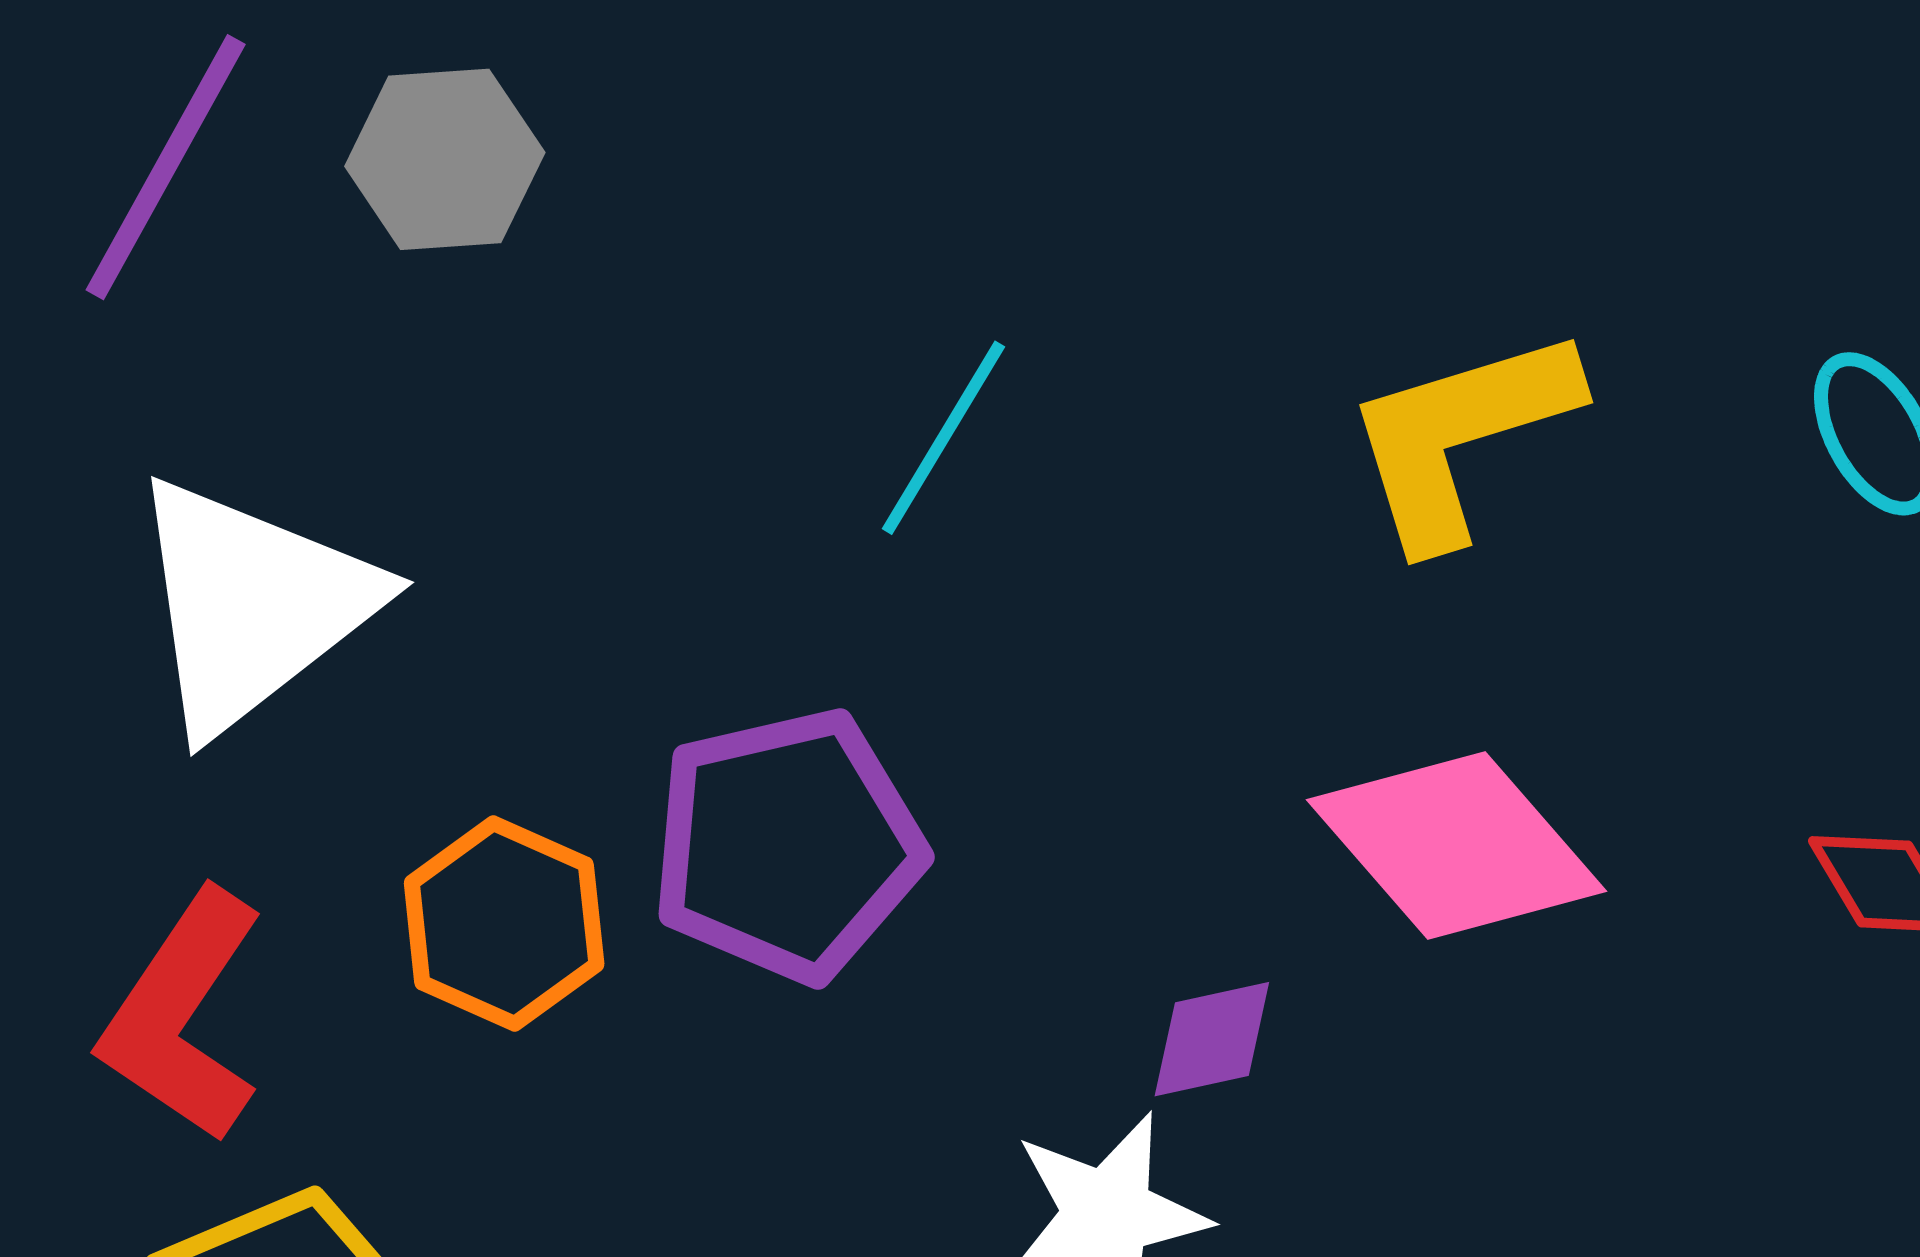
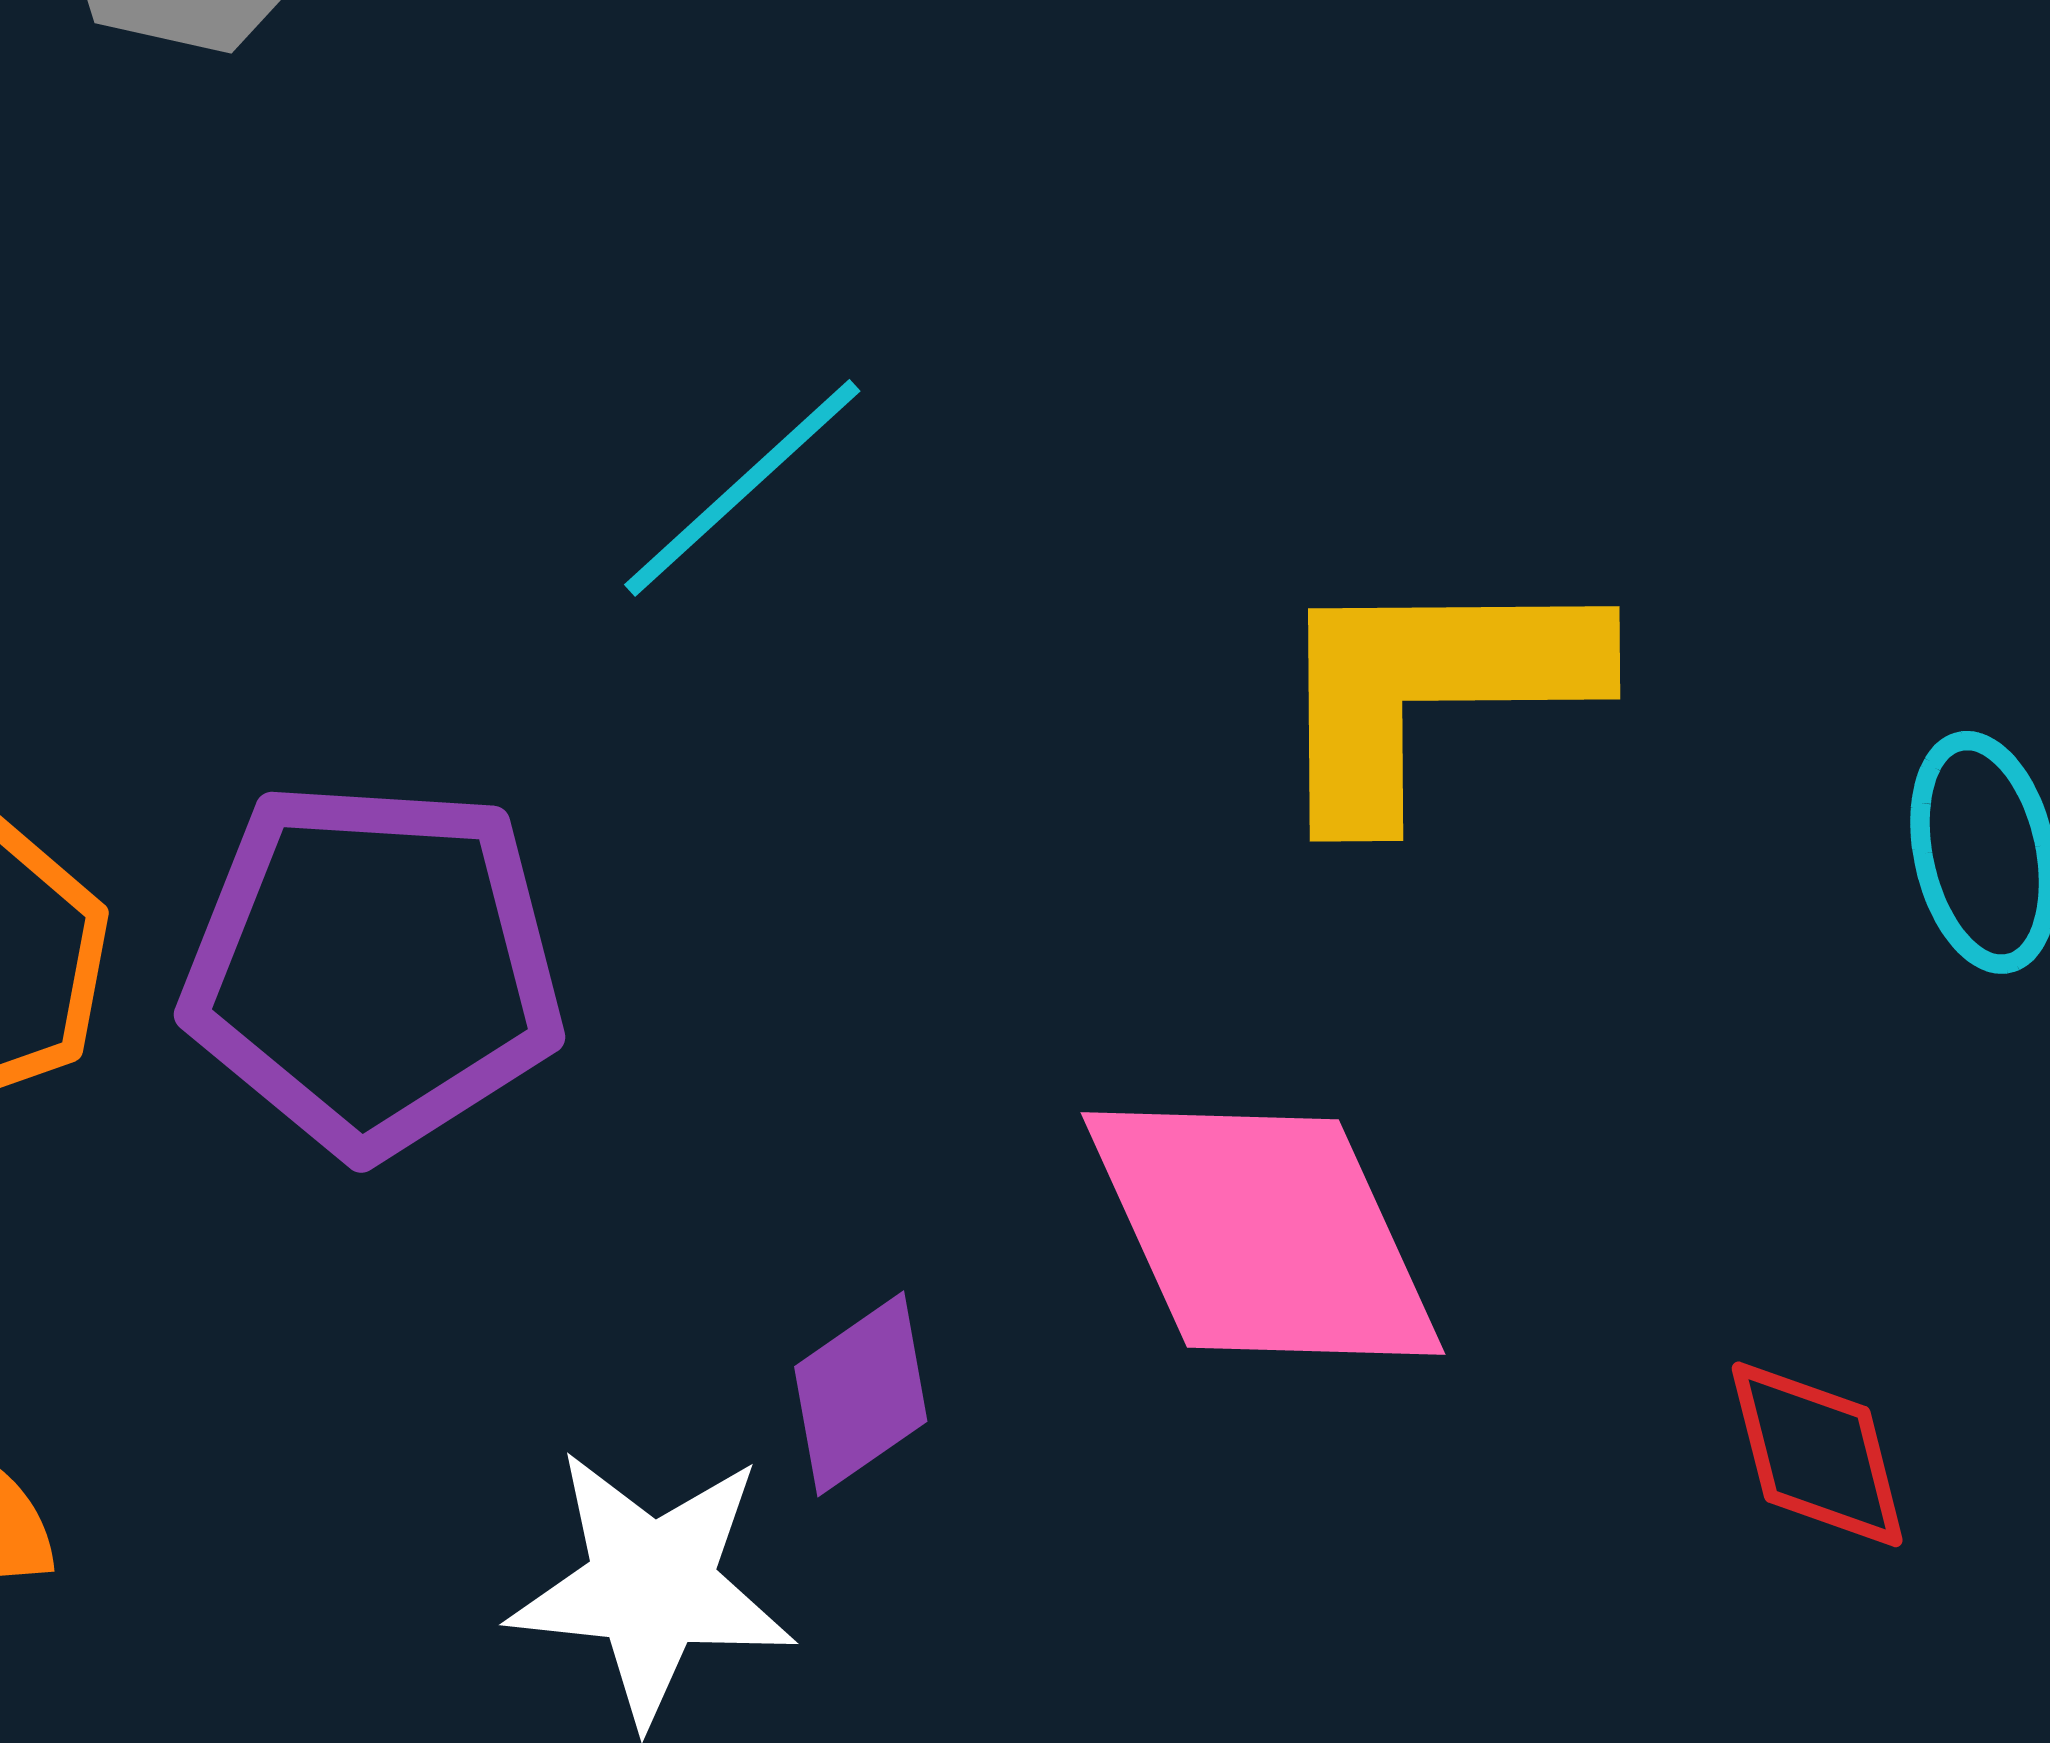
purple diamond: (1212, 1039) -> (861, 1394), turned -39

